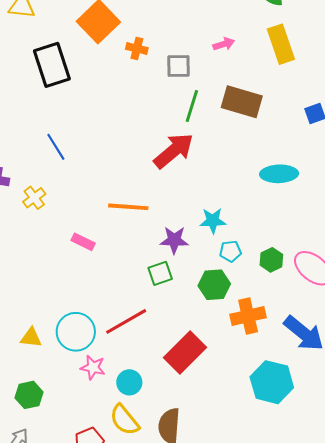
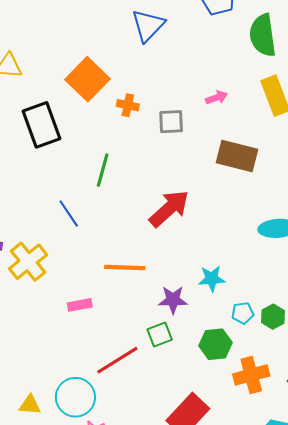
green line: (192, 106) -> (103, 170), moved
blue line: (56, 147) -> (69, 213), moved
yellow cross: (34, 198) -> (28, 262), size x1.6
pink rectangle: (83, 242) -> (80, 305), turned -35
cyan pentagon: (230, 251) -> (243, 313), moved
red line: (126, 321) -> (117, 360), moved

